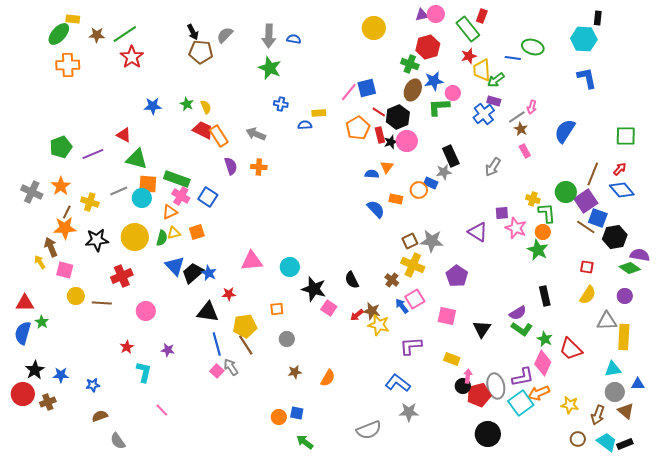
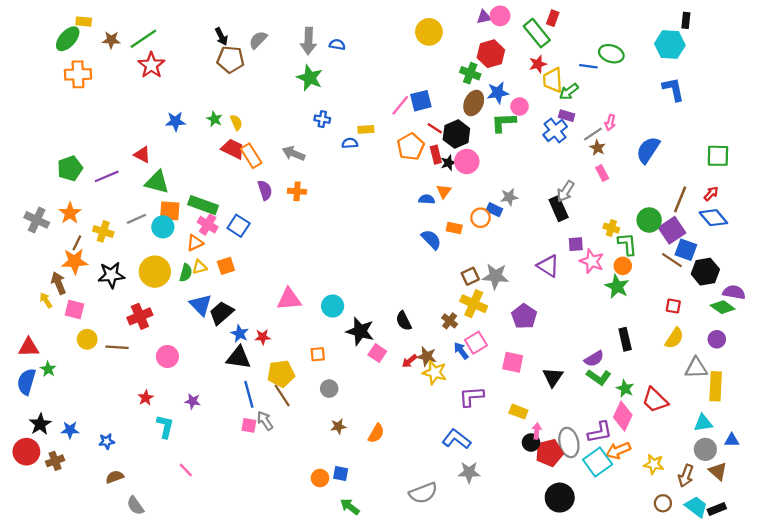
black rectangle: (451, 156) -> (559, 209), moved
blue star: (209, 273) -> (240, 334), moved
pink square: (217, 371) -> (249, 425), turned -32

